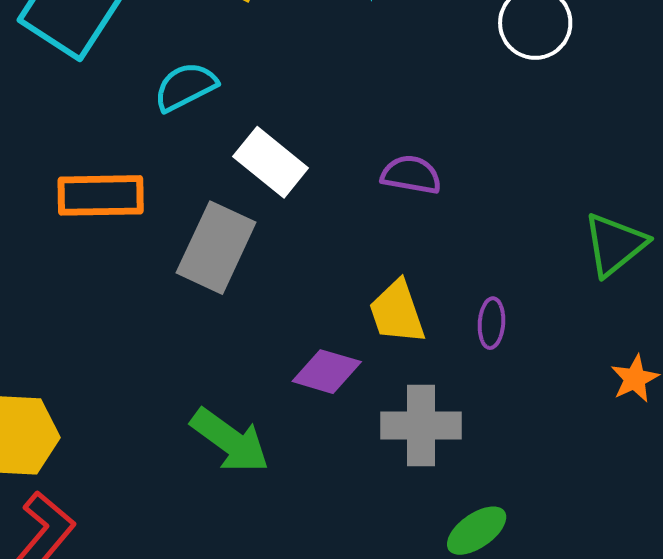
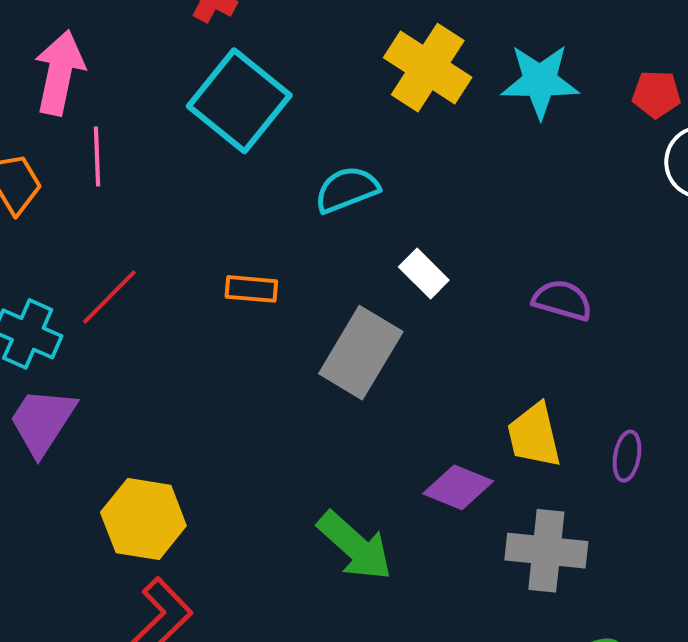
white rectangle: (271, 162) -> (424, 273), size x0.7
orange rectangle: (101, 195) -> (251, 289), size x0.6

